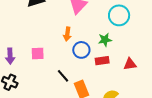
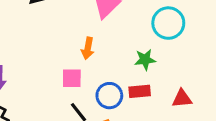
blue circle: (81, 50) -> (109, 96), moved
pink square: (38, 53) -> (72, 78), moved

